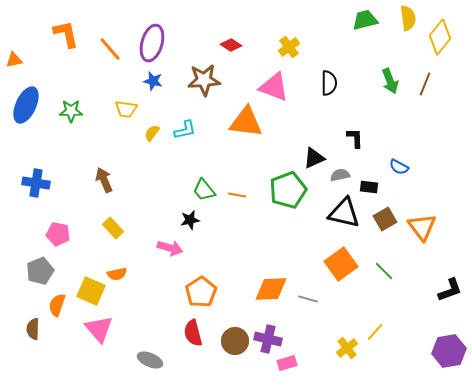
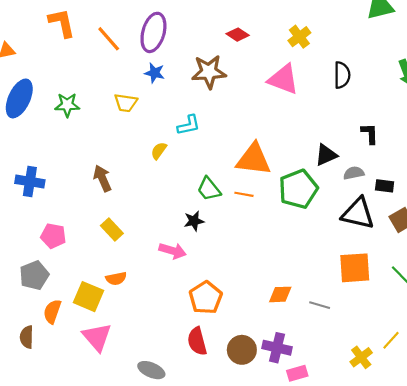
orange triangle: (246, 122) -> (254, 159), moved
yellow semicircle: (152, 133) -> (159, 151), moved
orange square: (341, 264) -> (355, 268), turned 32
orange diamond: (271, 289) -> (280, 294), size x0.7

